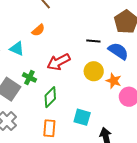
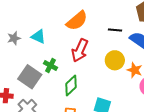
orange semicircle: (38, 30) -> (77, 21), moved, size x1.6
red arrow: (59, 62) -> (80, 50), turned -40

